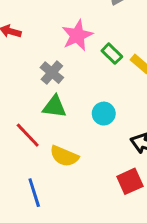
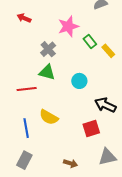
red line: (28, 135) -> (27, 89), turned -60
yellow semicircle: (64, 156) -> (49, 117), moved

